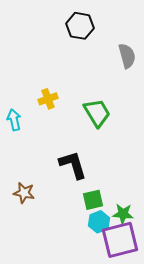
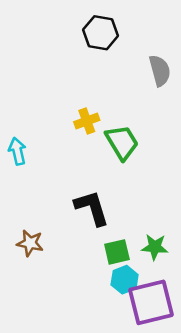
yellow cross: (48, 99) -> (87, 121), moved
green star: (123, 214) -> (155, 247), moved

